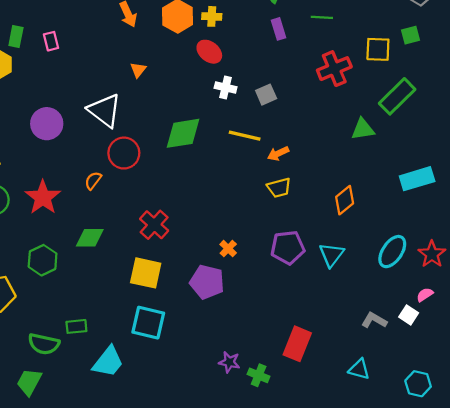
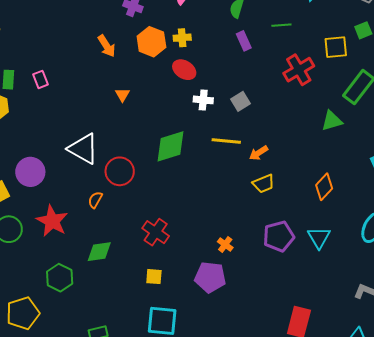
white triangle: (105, 110) -> (83, 149), moved
purple circle: (47, 124) -> (30, 172), moved
yellow square: (146, 273) -> (154, 277), size x0.6

